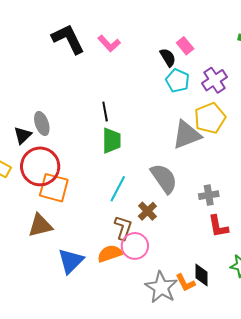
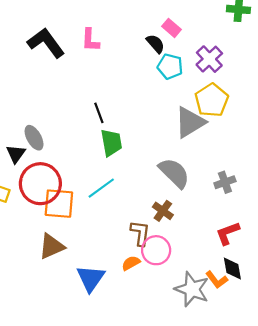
pink L-shape: (109, 44) -> (90, 40), turned 55
cyan line: (118, 189) -> (101, 188), moved, turned 36
red L-shape: (218, 226) -> (228, 233), moved, turned 90
orange semicircle: (110, 254) -> (131, 263), size x0.7

